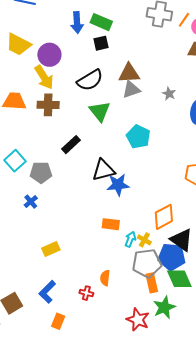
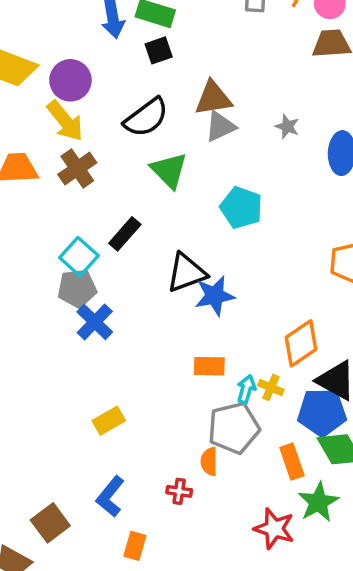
brown cross: (48, 105) -> (77, 168), turned -30
cyan square: (15, 161) -> (79, 257), moved
blue cross: (31, 202) -> (95, 322), moved, size x1.5
gray pentagon: (147, 263) -> (234, 428), moved

